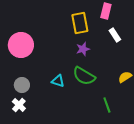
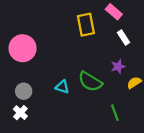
pink rectangle: (106, 11) -> (114, 12), turned -63
purple star: (83, 49) -> (118, 66), moved

